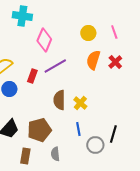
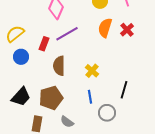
brown semicircle: (59, 100) -> (59, 66), moved
black line: (113, 134) -> (124, 90), moved
gray semicircle: (55, 154) -> (67, 122), turned -48

